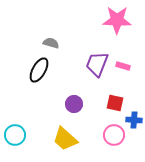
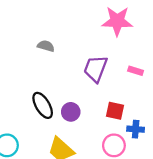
pink rectangle: (123, 66) -> (136, 71), moved
black ellipse: (39, 70) -> (43, 105), moved, turned -60

